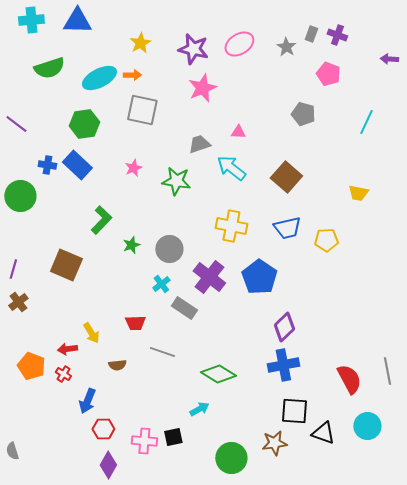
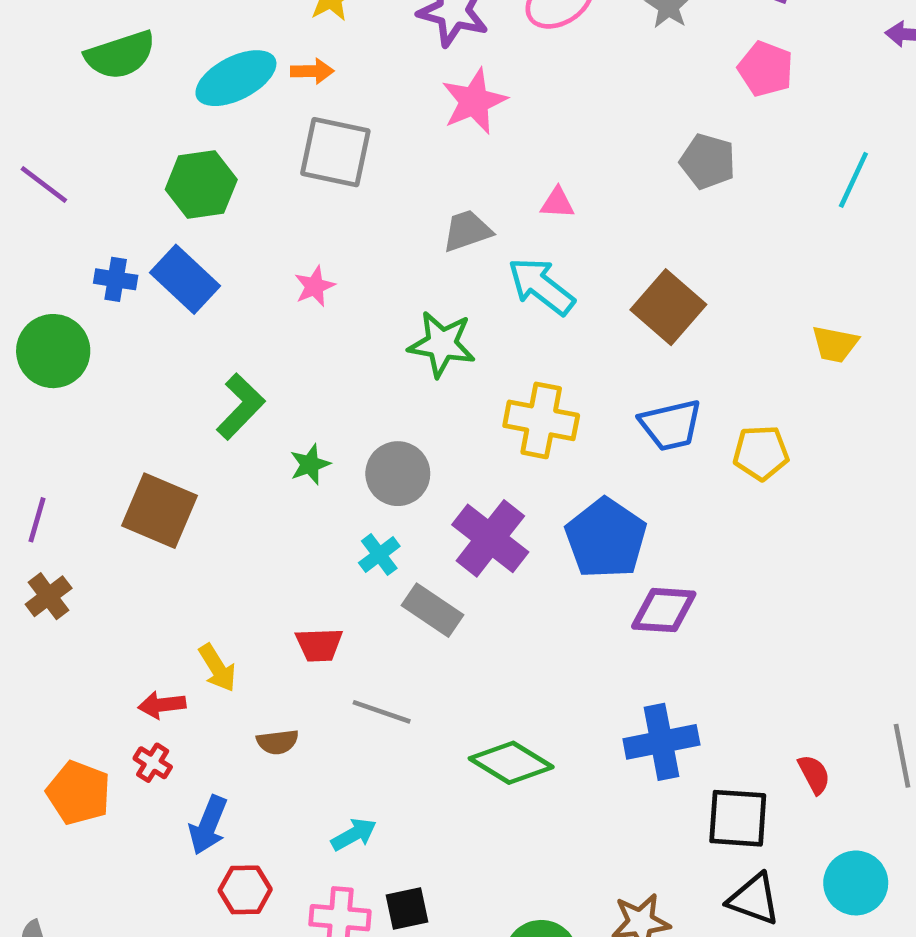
green star: (176, 181) -> (442, 344), moved
purple diamond: (284, 327) -> (664, 610), moved, turned 48
orange pentagon: (31, 366) -> (79, 793), moved
red semicircle: (349, 379) -> (814, 774), size x0.6
cyan arrow: (199, 409) -> (354, 834), moved
black square: (294, 411) -> (738, 818), moved

